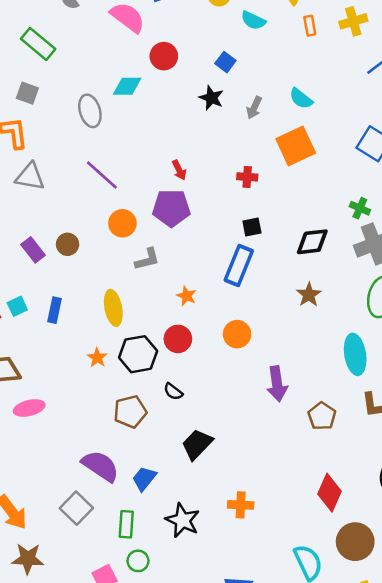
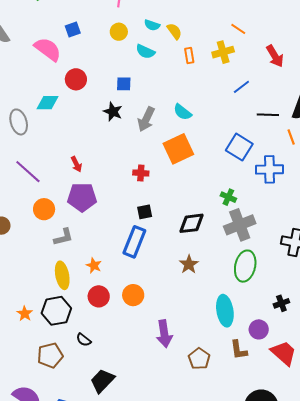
blue square: (225, 62) -> (124, 84), turned -35
gray arrow: (254, 108) -> (146, 119), size x1.4
red arrow: (179, 170) -> (76, 164), moved
yellow ellipse: (113, 308) -> (62, 275), moved
red circle: (178, 339) -> (99, 296), moved

